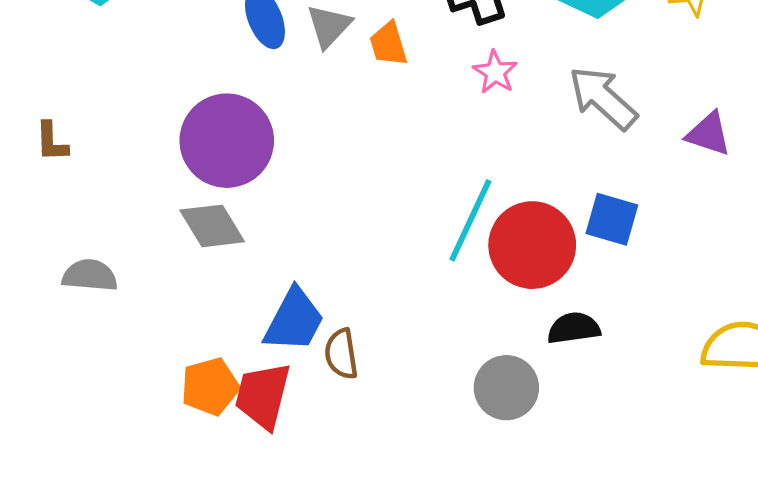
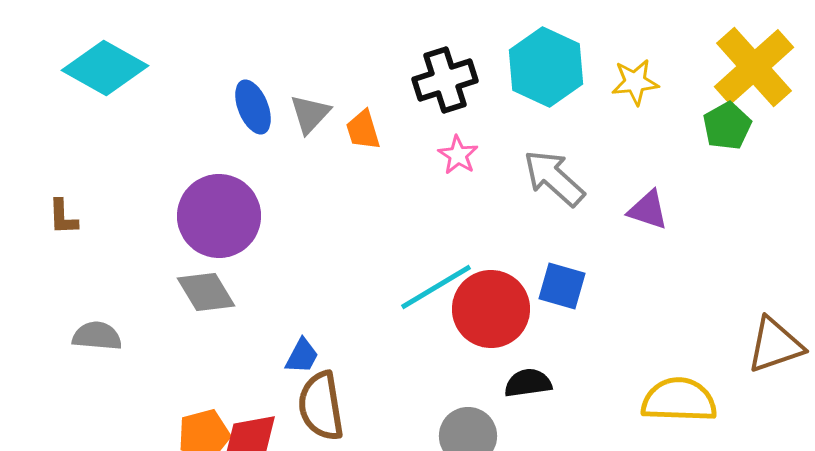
cyan line: (470, 220) -> (436, 287), turned 34
blue trapezoid: (294, 320) -> (302, 356), moved, size x0.6
brown semicircle: (341, 354) -> (321, 406), size x1.5

